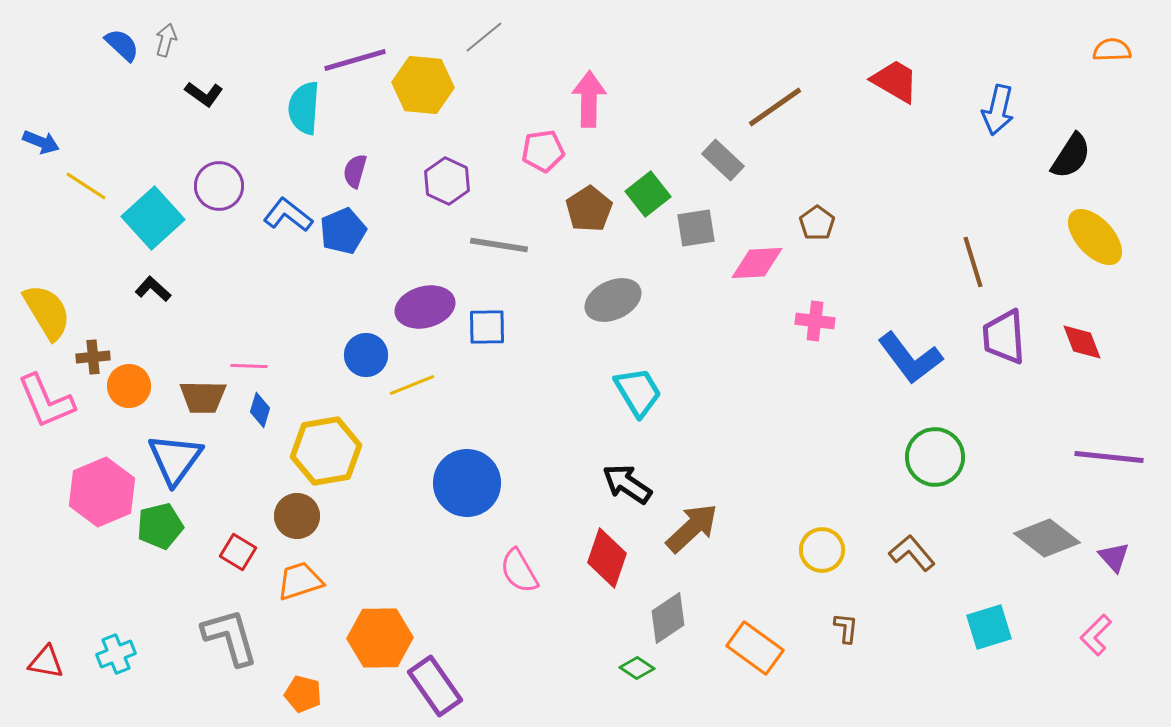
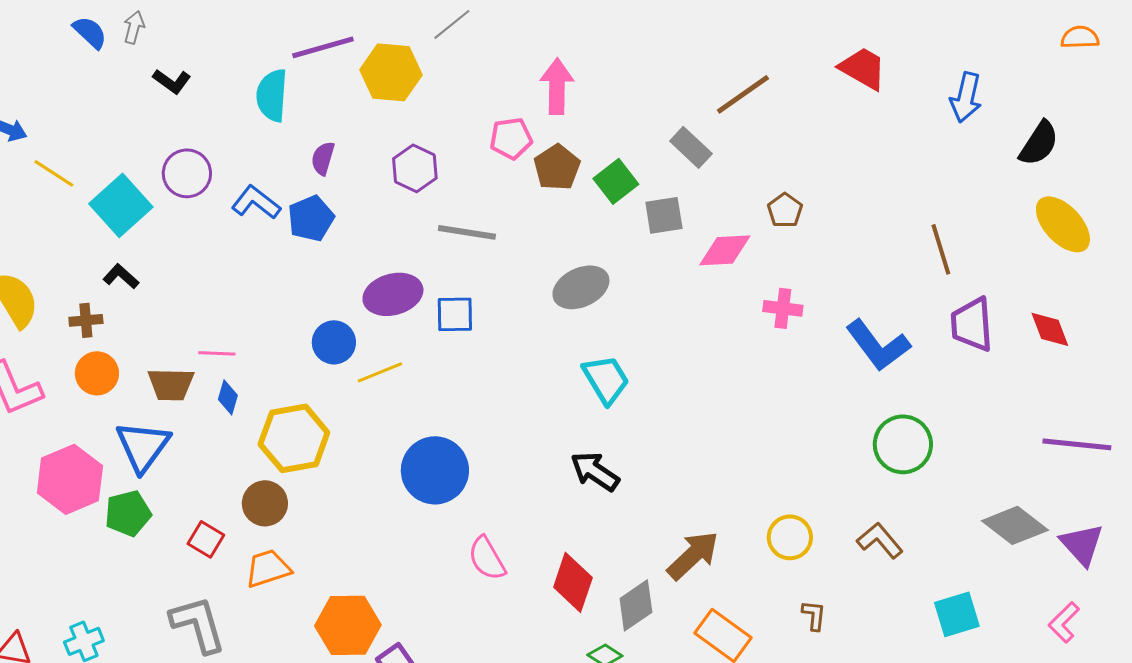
brown pentagon: (589, 209) -> (557, 167), moved
brown cross: (93, 357) -> (86, 320), moved
brown arrow: (692, 528) -> (693, 555), moved
purple triangle: (1114, 557) -> (1082, 544), size x1.4
red diamond: (607, 558) -> (573, 582), moved

